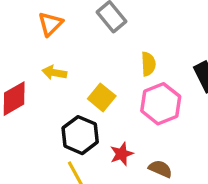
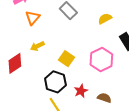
yellow semicircle: (148, 64) -> (105, 19), moved, turned -112
yellow arrow: (54, 73) -> (37, 46), turned -32

